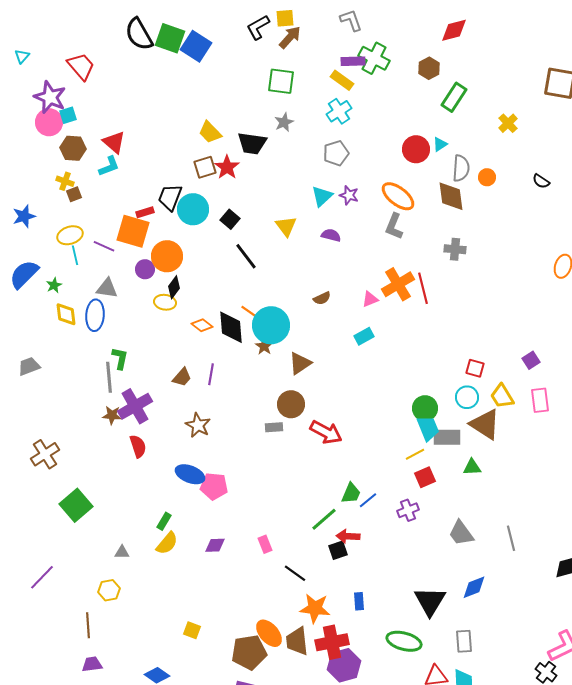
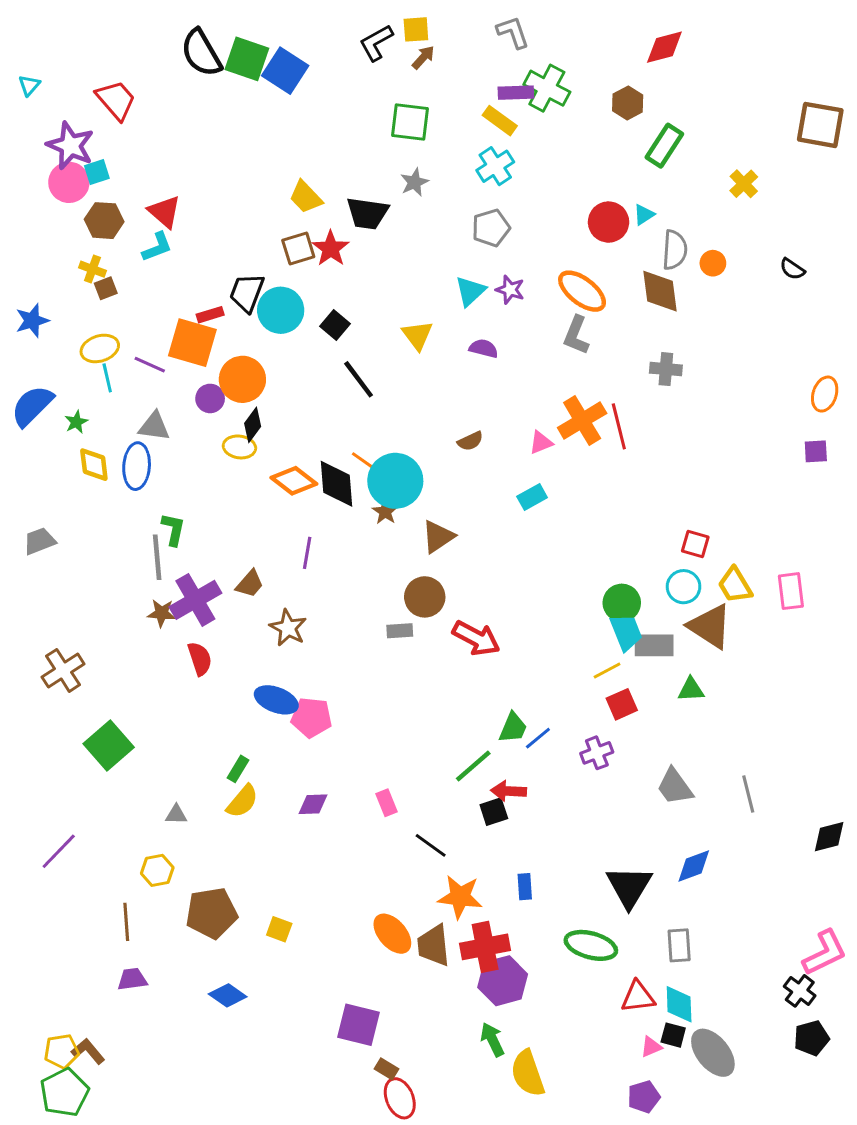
brown arrow: (290, 37) -> (423, 57), size x0.7
orange diamond: (202, 325) -> (294, 481), size x1.4
purple square: (531, 360) -> (816, 451), moved, turned 30
brown trapezoid: (182, 377) -> (250, 584), moved
brown pentagon: (249, 652) -> (212, 913), moved

